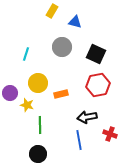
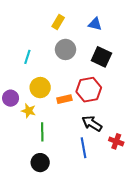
yellow rectangle: (52, 11) -> (58, 22), moved
blue triangle: (75, 22) -> (95, 24), moved
red hexagon: (98, 85) -> (89, 90), moved
black arrow: (87, 117) -> (92, 123), turned 42

